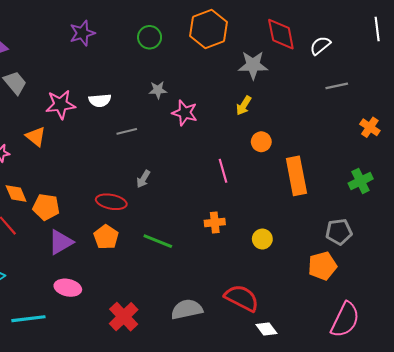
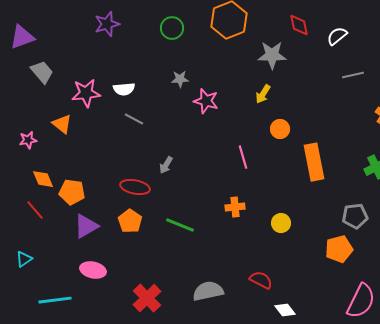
red diamond: (281, 34) -> (299, 25), size x0.7
gray line: (127, 131) -> (134, 119), moved, turned 42
red semicircle: (242, 298) -> (261, 280), size x0.7

